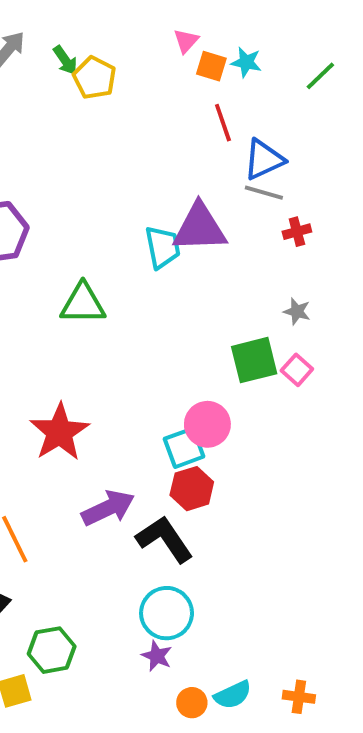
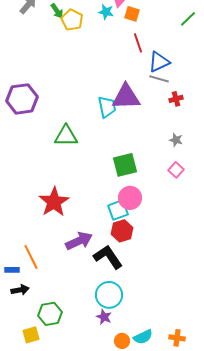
cyan star: (246, 62) -> (106, 12), moved
green square: (254, 360) -> (125, 165), moved

